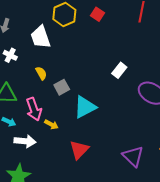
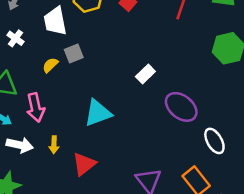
yellow semicircle: (41, 73) -> (50, 65), turned -112
gray square: (62, 87) -> (74, 54), moved
yellow arrow: (51, 124) -> (54, 145), moved, turned 56

